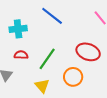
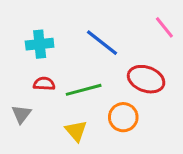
blue line: (52, 16) -> (102, 43), moved
green line: (47, 59) -> (84, 90), turned 40

